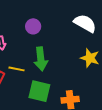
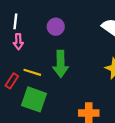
green square: (39, 91) -> (34, 99), moved

